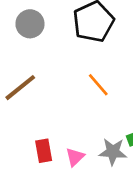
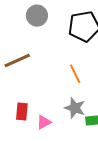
gray star: (113, 152) -> (75, 108), moved

